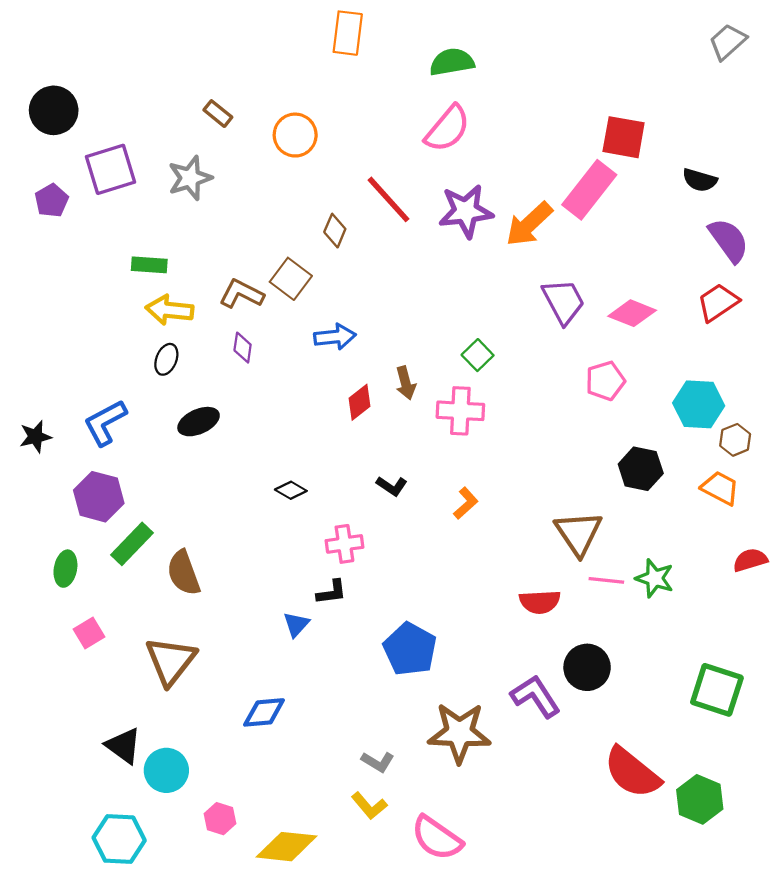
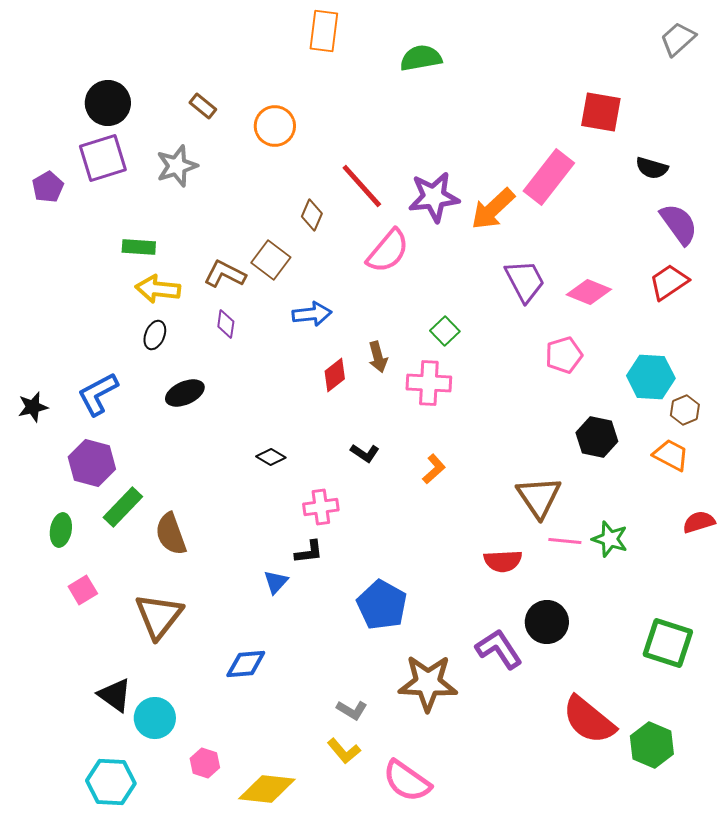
black circle: (54, 110) -> (108, 103), moved
pink semicircle: (448, 129) -> (388, 251), moved
red square: (624, 137) -> (601, 112), moved

